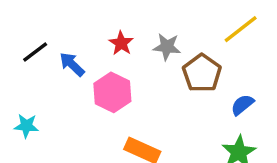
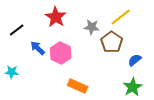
yellow line: (241, 29) -> (121, 17), moved
red star: (121, 43) -> (56, 17), moved, size x1.5
blue arrow: (72, 64) -> (38, 48), moved

